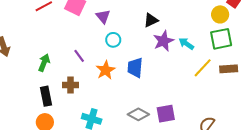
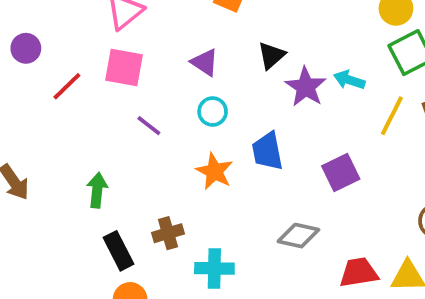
purple triangle: (103, 16) -> (205, 62), moved
purple line: (79, 56) -> (149, 126), moved
brown cross: (71, 85) -> (168, 233), moved
purple square: (166, 114) -> (341, 173), moved

